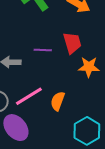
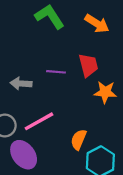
orange semicircle: (58, 101) -> (79, 140), moved

